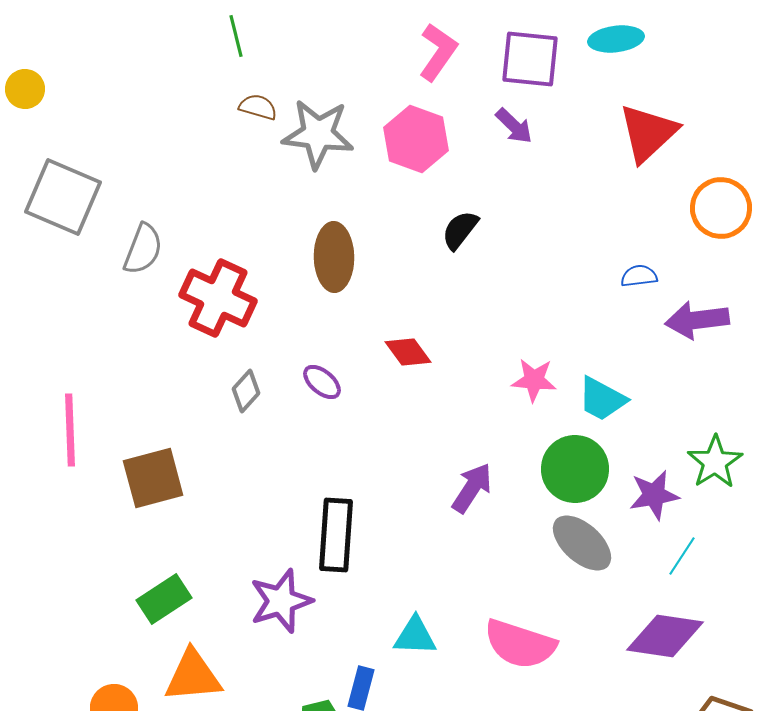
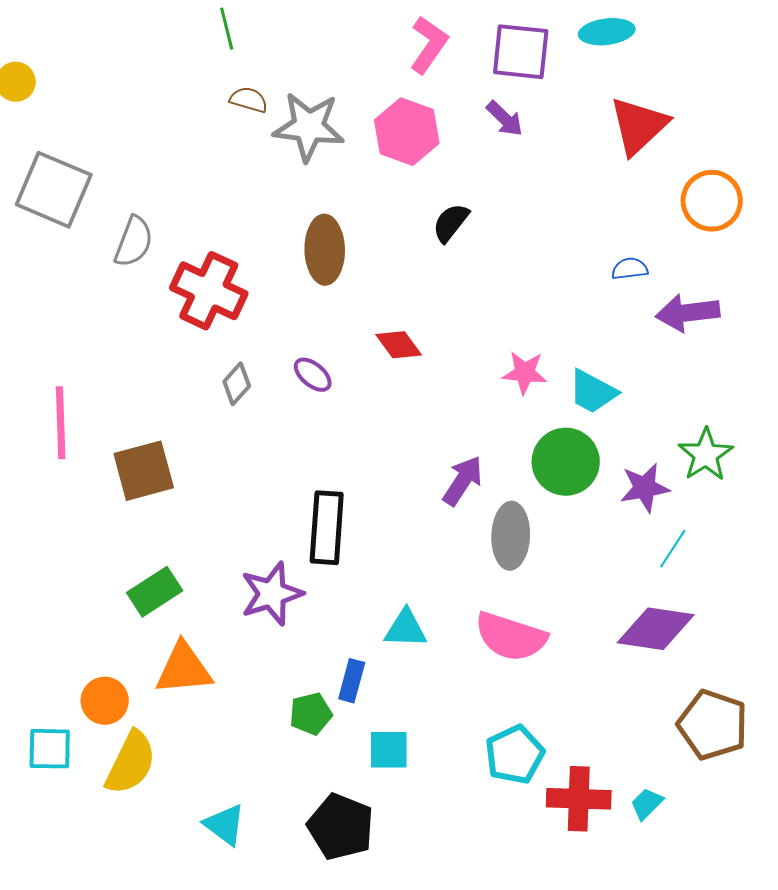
gray ellipse: (582, 543) -> (511, 536), moved, turned 50

